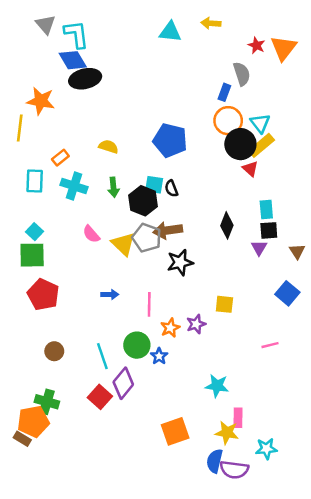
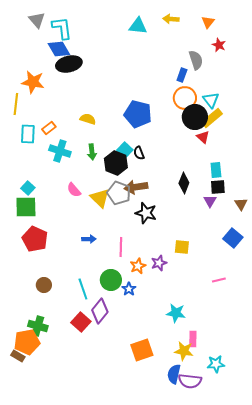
red star: (256, 45) -> (219, 45), moved
orange triangle: (284, 48) -> (208, 22), moved, size x0.6
cyan rectangle: (35, 181) -> (28, 134), moved
cyan square: (154, 185) -> (125, 150), turned 35
black star: (180, 262) -> (146, 213), turned 30

